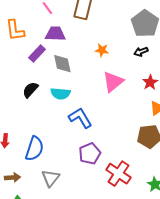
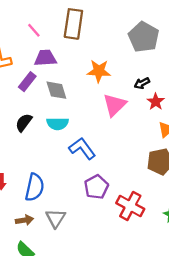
orange star: (102, 50) -> (99, 71), size x1.5
black arrow: (141, 52) -> (142, 83), moved
brown arrow: (13, 177) -> (24, 220), moved

